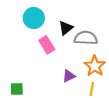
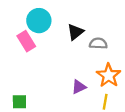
gray semicircle: (86, 38) -> (98, 43), size x0.7
pink rectangle: (47, 45) -> (26, 41), moved

